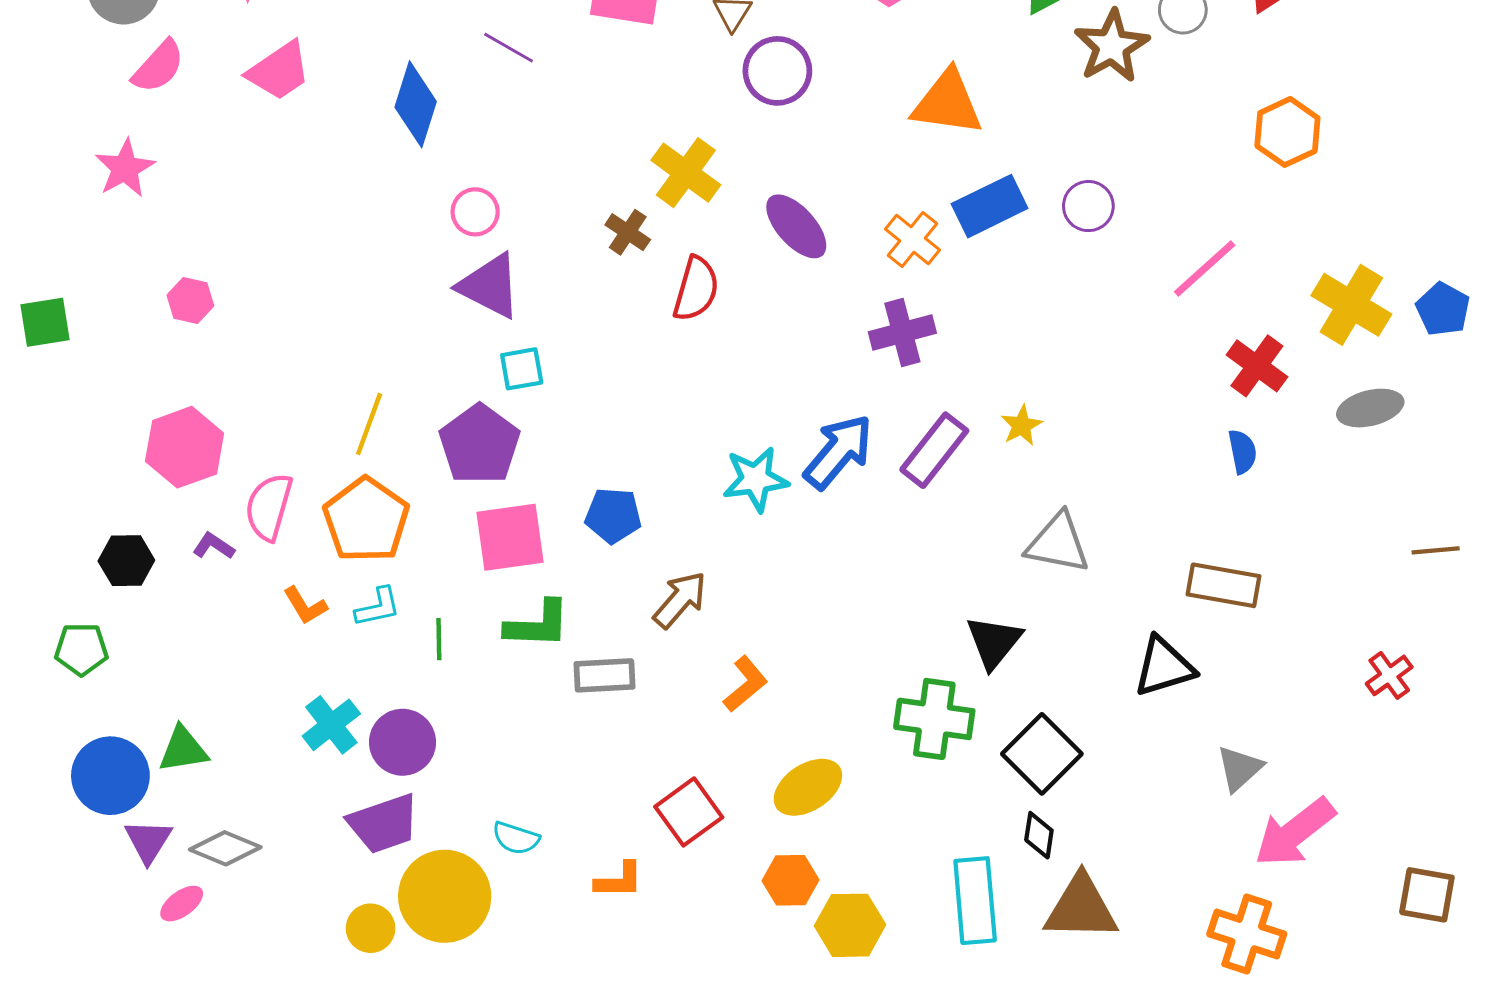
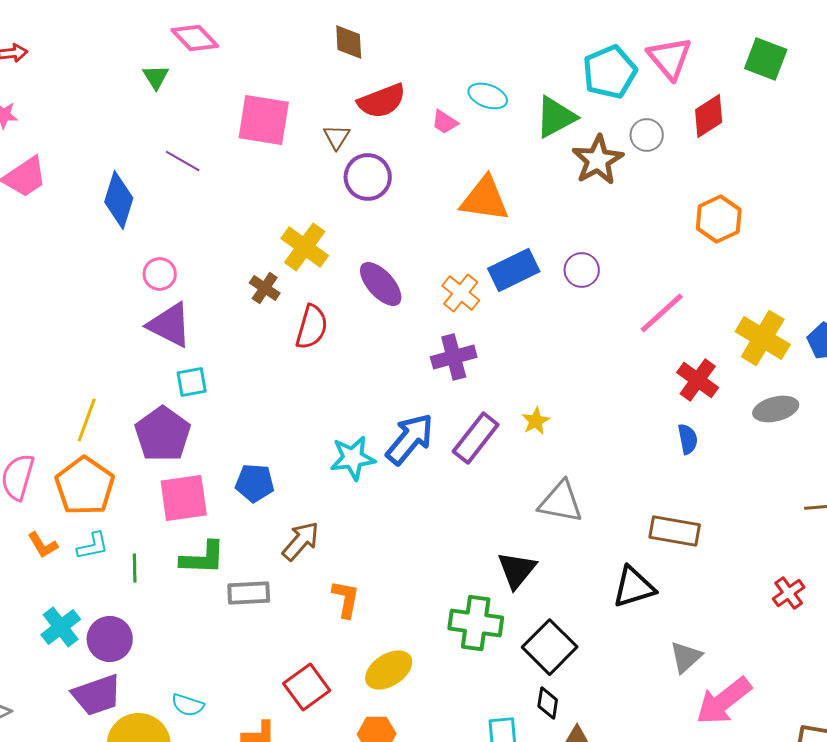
orange L-shape: (745, 684) -> (346, 599), turned -39

